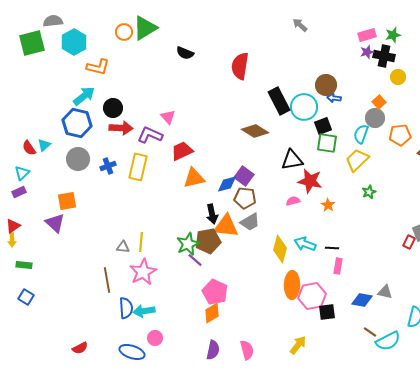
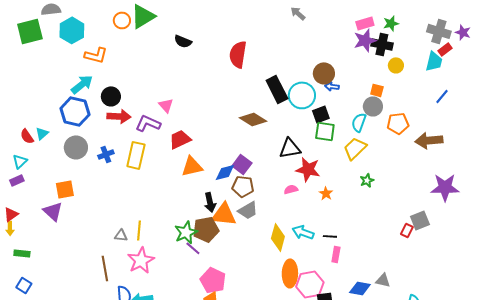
purple star: (367, 52) -> (365, 40), size x1.6
orange square: (379, 102) -> (377, 90), turned -32

